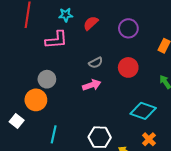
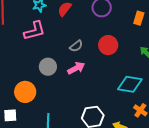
gray circle: (47, 79) -> (48, 67), moved
white square: (17, 121) -> (10, 115), turned -32

